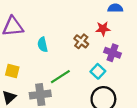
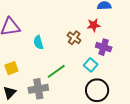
yellow square: (12, 71) -> (11, 68), turned -32

